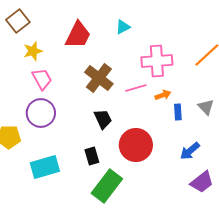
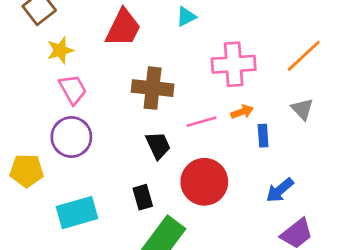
brown cross: (99, 78) -> (153, 88), turned -32
pink line: (136, 88) -> (202, 122), moved
gray triangle: (206, 107) -> (302, 109), moved

